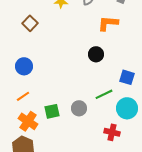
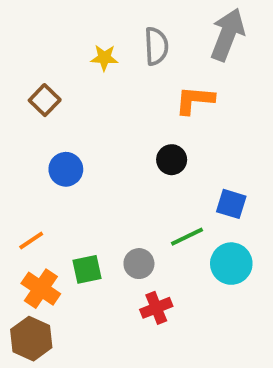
blue circle: (24, 66) -> (66, 169), moved
red cross: (112, 132) -> (156, 308), moved, turned -35

